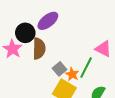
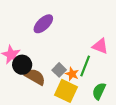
black circle: (25, 33) -> (22, 65), moved
brown semicircle: (39, 49) -> (35, 77), moved, turned -55

